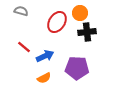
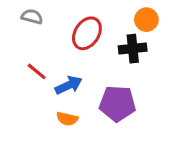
orange circle: (80, 13) -> (146, 20), moved
orange semicircle: (44, 78) -> (67, 119), turned 40

